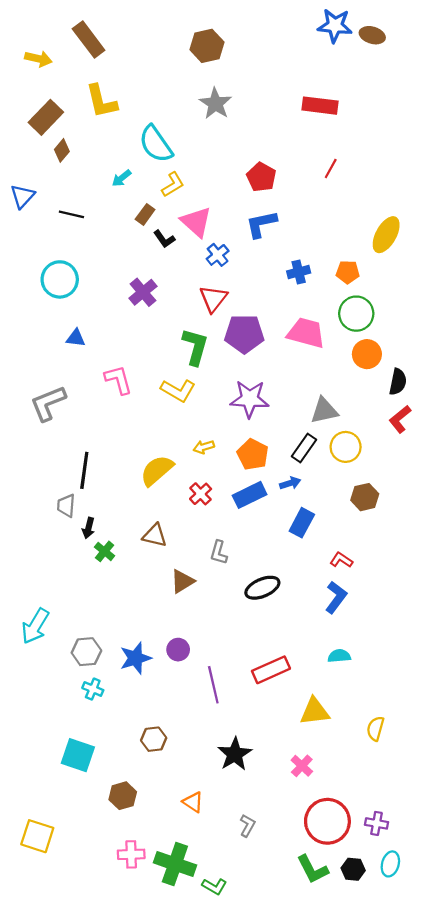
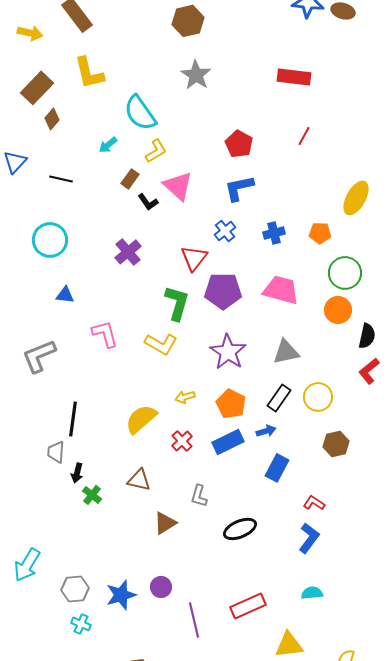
blue cross: (218, 255) -> (225, 231), moved
green circle: (356, 314) -> (345, 273), moved
purple star: (250, 399) -> (228, 352), turned 30
gray triangle: (324, 411) -> (286, 352), moved

